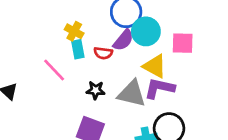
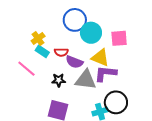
yellow cross: (74, 31) -> (38, 38), turned 32
purple semicircle: (123, 40) -> (74, 62), moved, turned 78
cyan rectangle: (78, 49) -> (42, 51), turned -40

